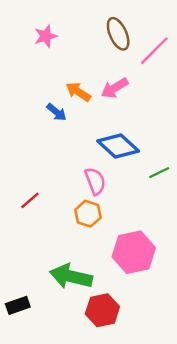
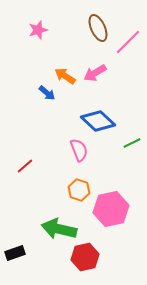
orange hexagon: (88, 214) -> (79, 190), moved

